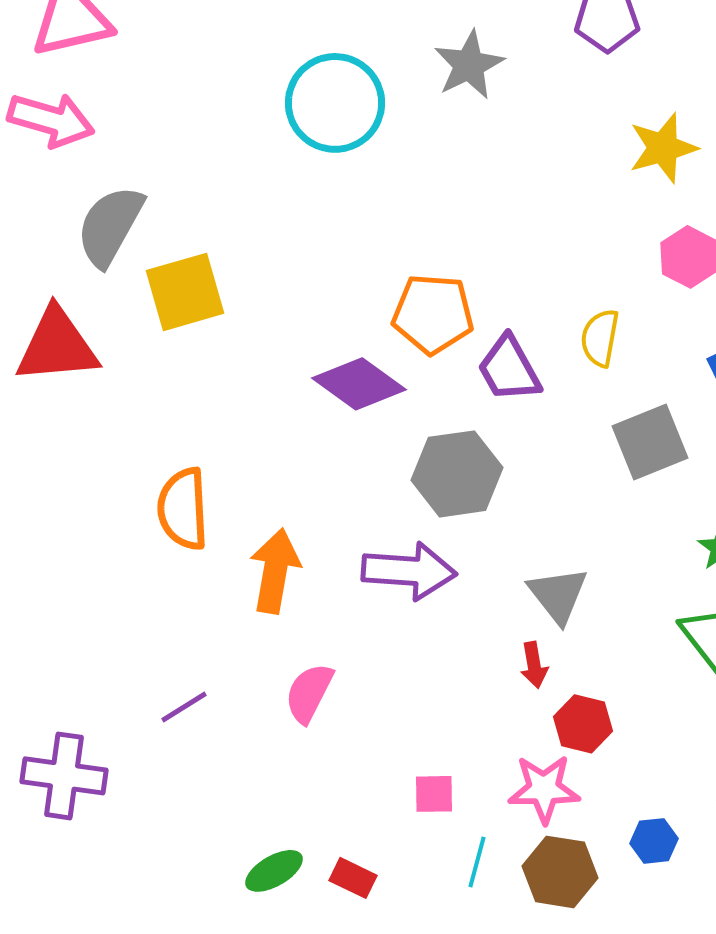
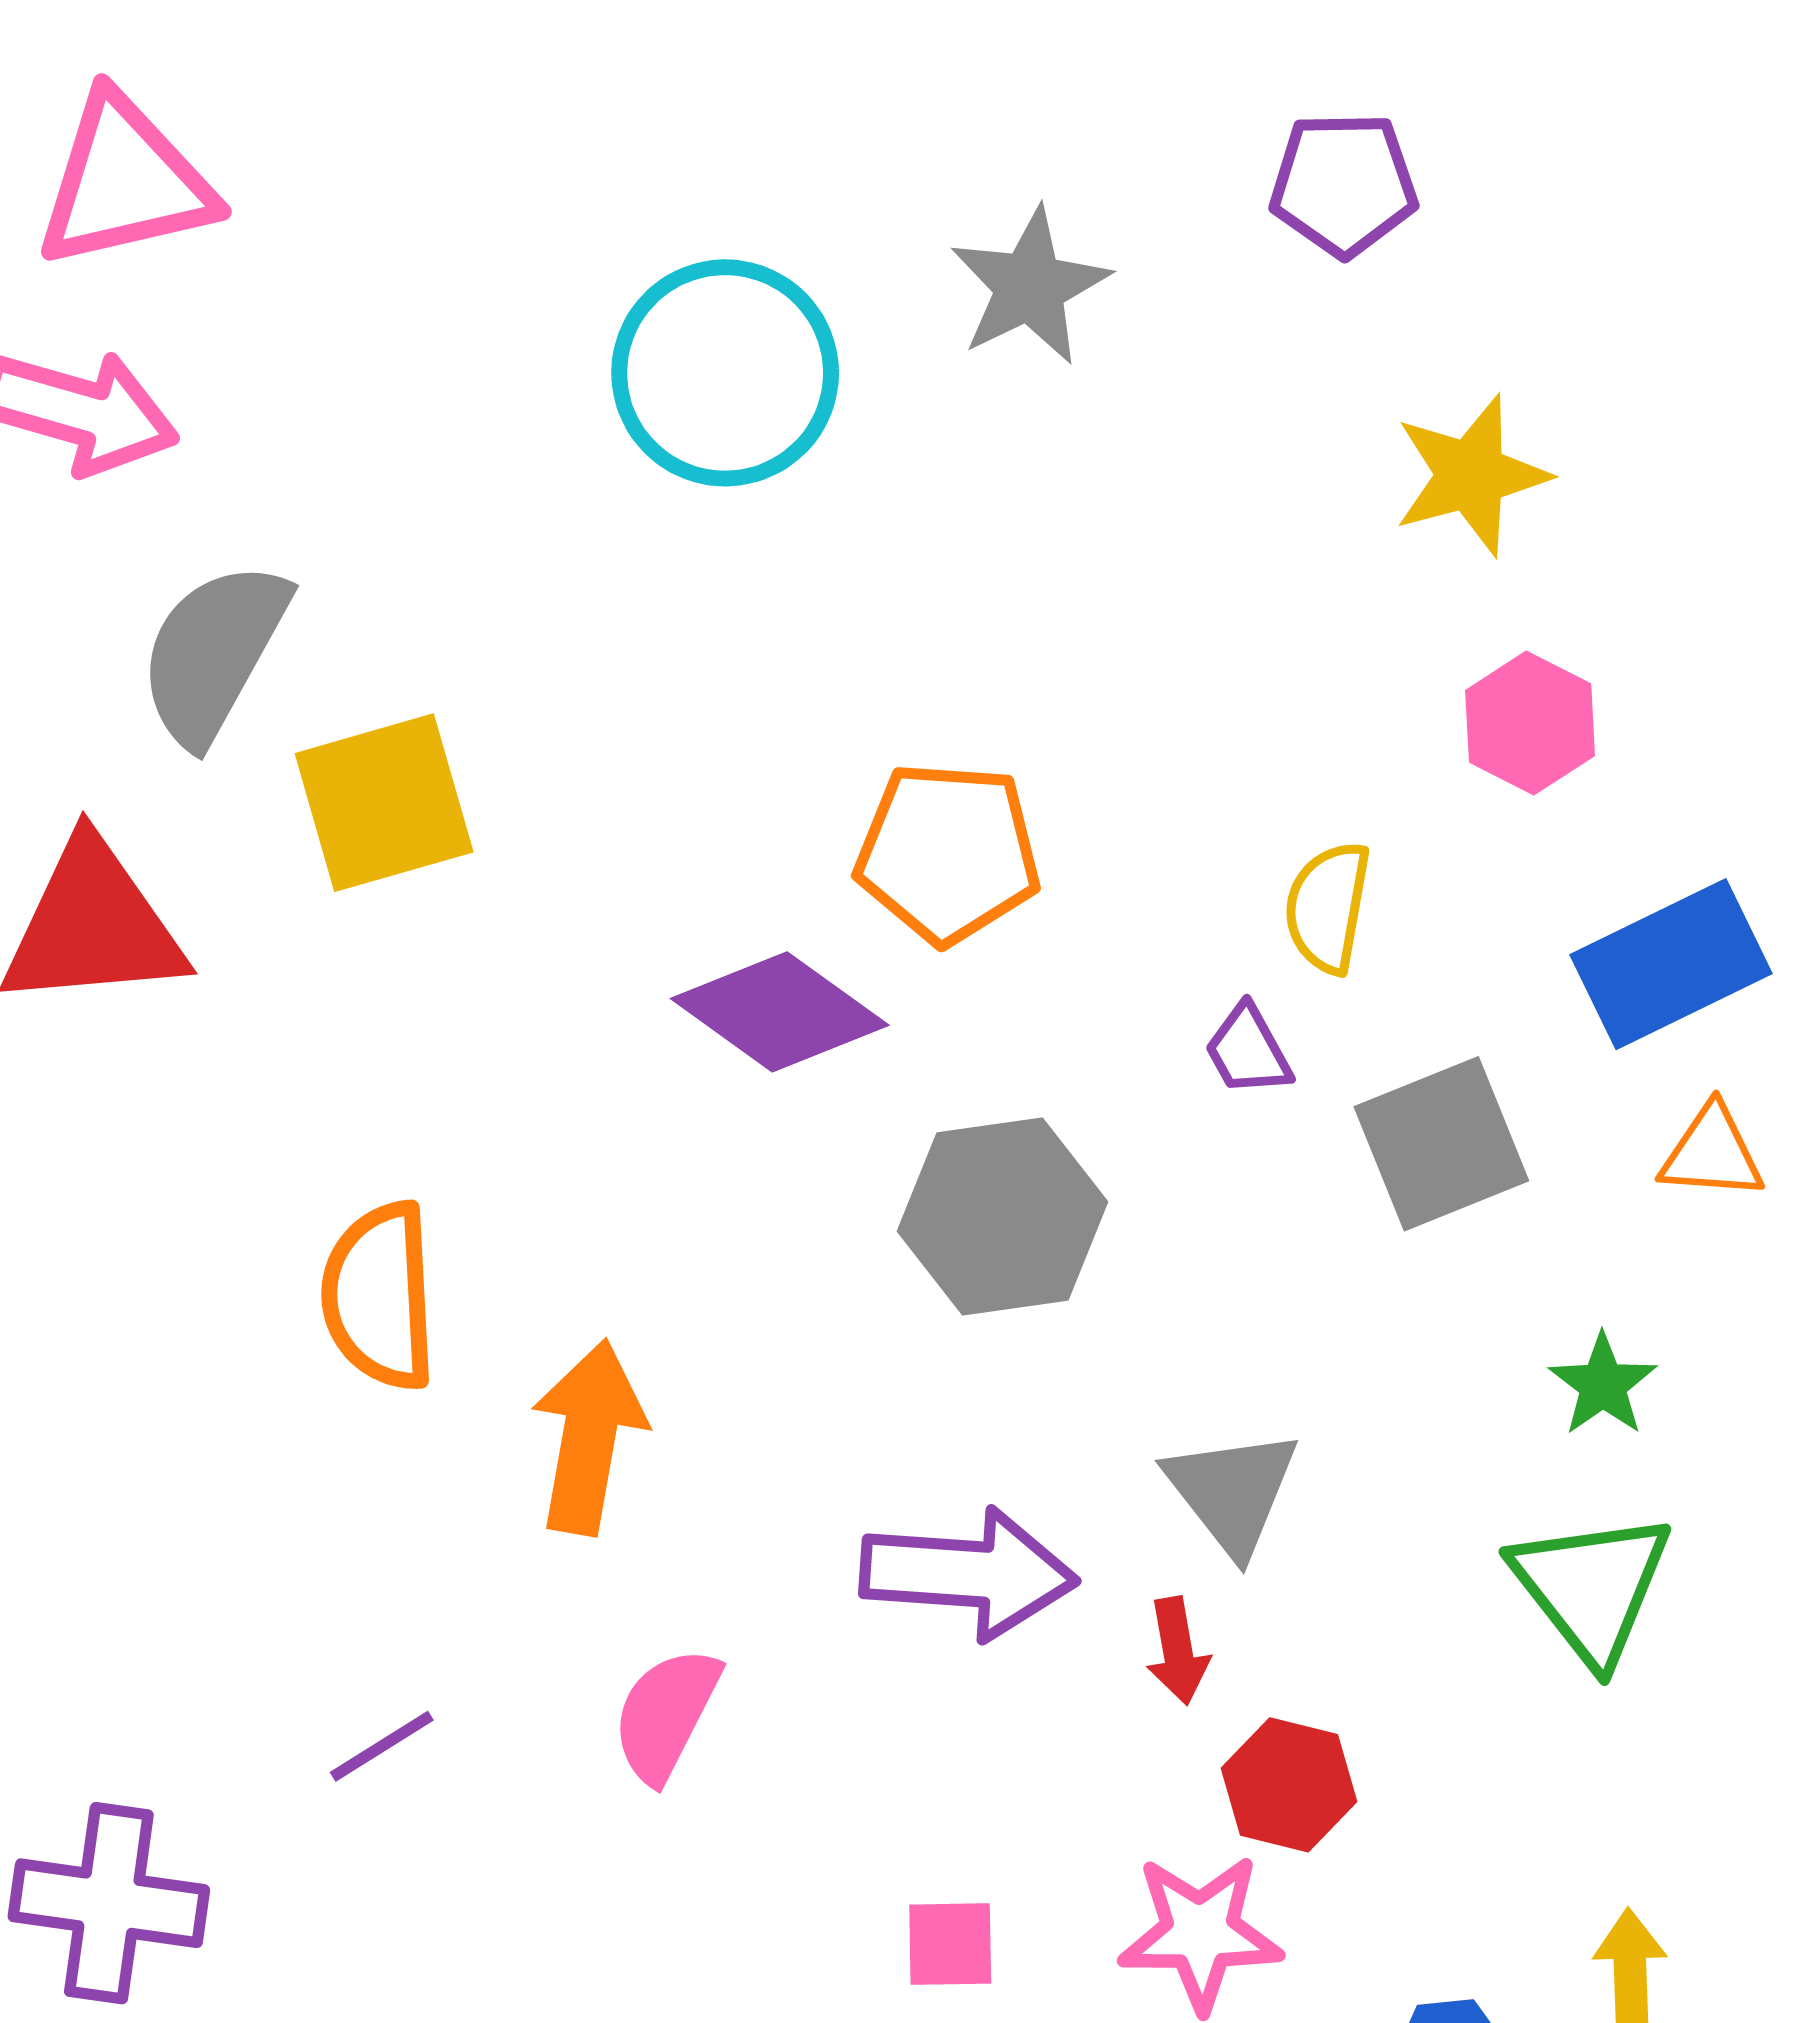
purple trapezoid: (509, 369) -> (1248, 1050), moved, size x0.6
purple arrow: (409, 571) -> (968, 1573), moved

